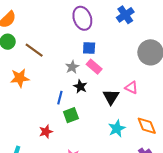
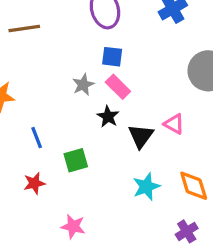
brown line: (34, 50) -> (24, 28), moved, turned -48
black star: (80, 87) -> (108, 117), moved
blue line: (60, 98) -> (37, 138), moved, turned -40

